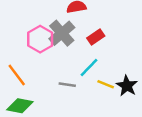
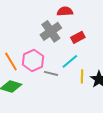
pink hexagon: (40, 39) -> (33, 60), moved
yellow line: (106, 84) -> (82, 76), turned 64

